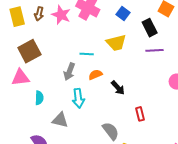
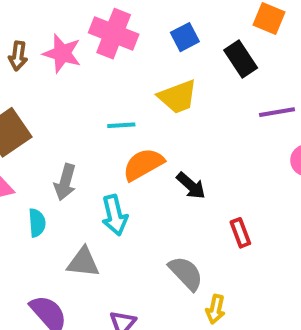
blue square: (123, 14) -> (185, 37), turned 32
purple line: (155, 50) -> (277, 112), moved
gray arrow: (69, 72) -> (65, 182), moved
orange semicircle: (95, 75) -> (143, 164), size x1.5

